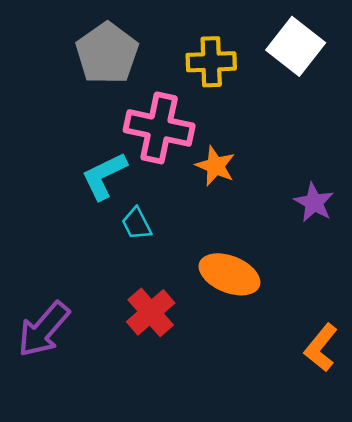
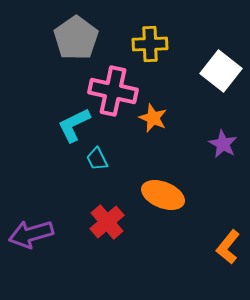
white square: (296, 46) -> (221, 71), moved
purple arrow: (44, 329) -> (31, 234), turned 33

